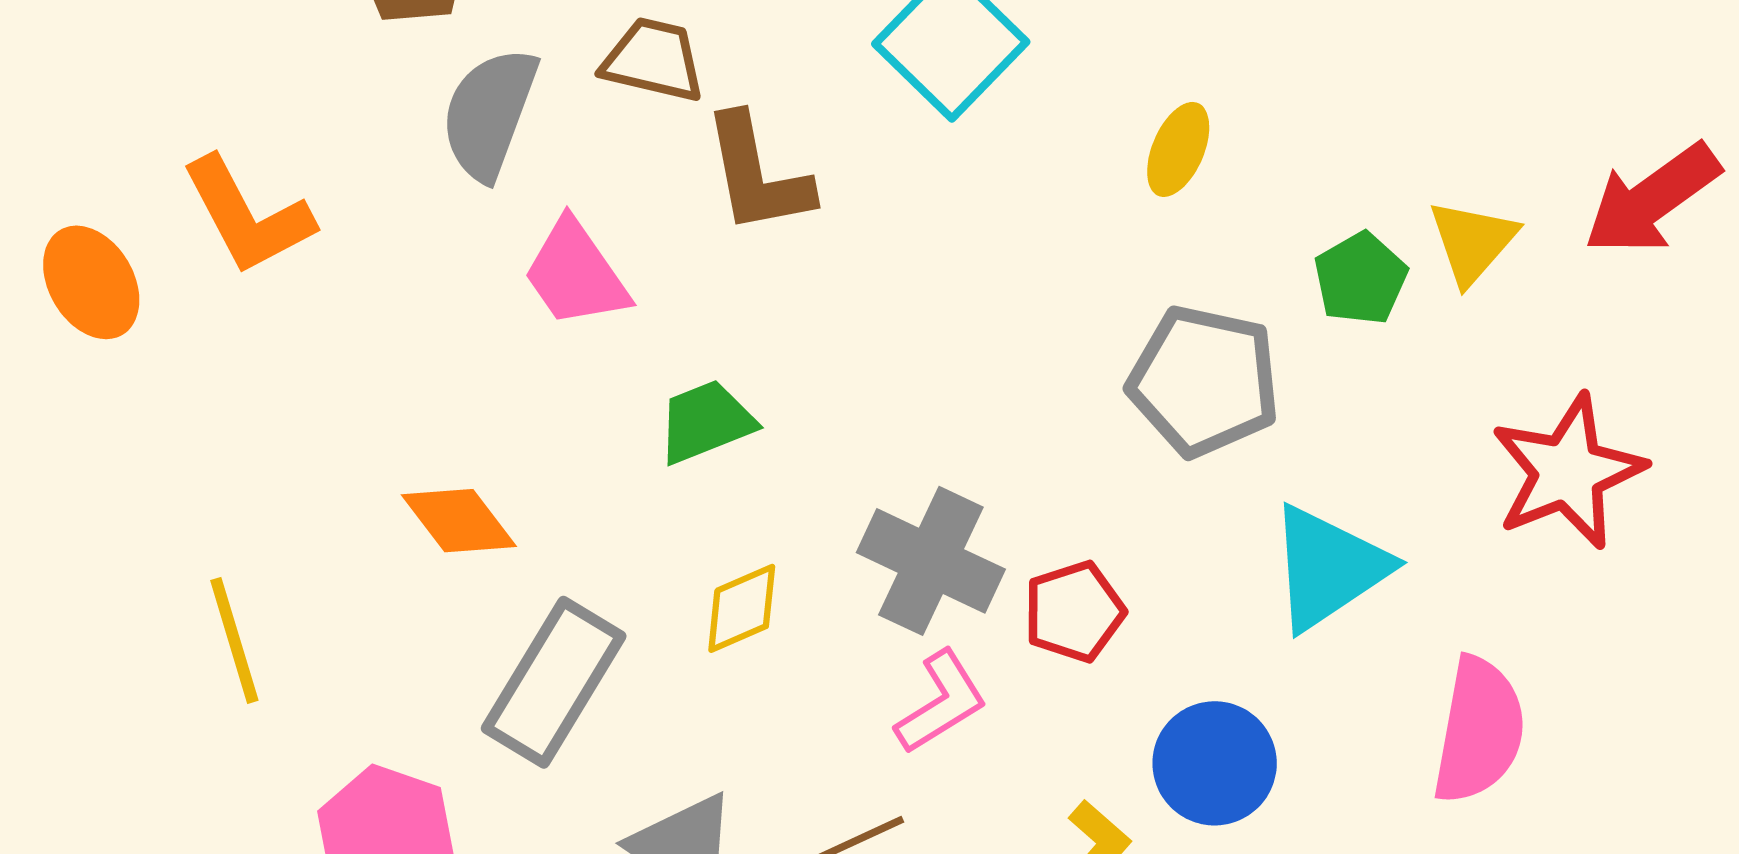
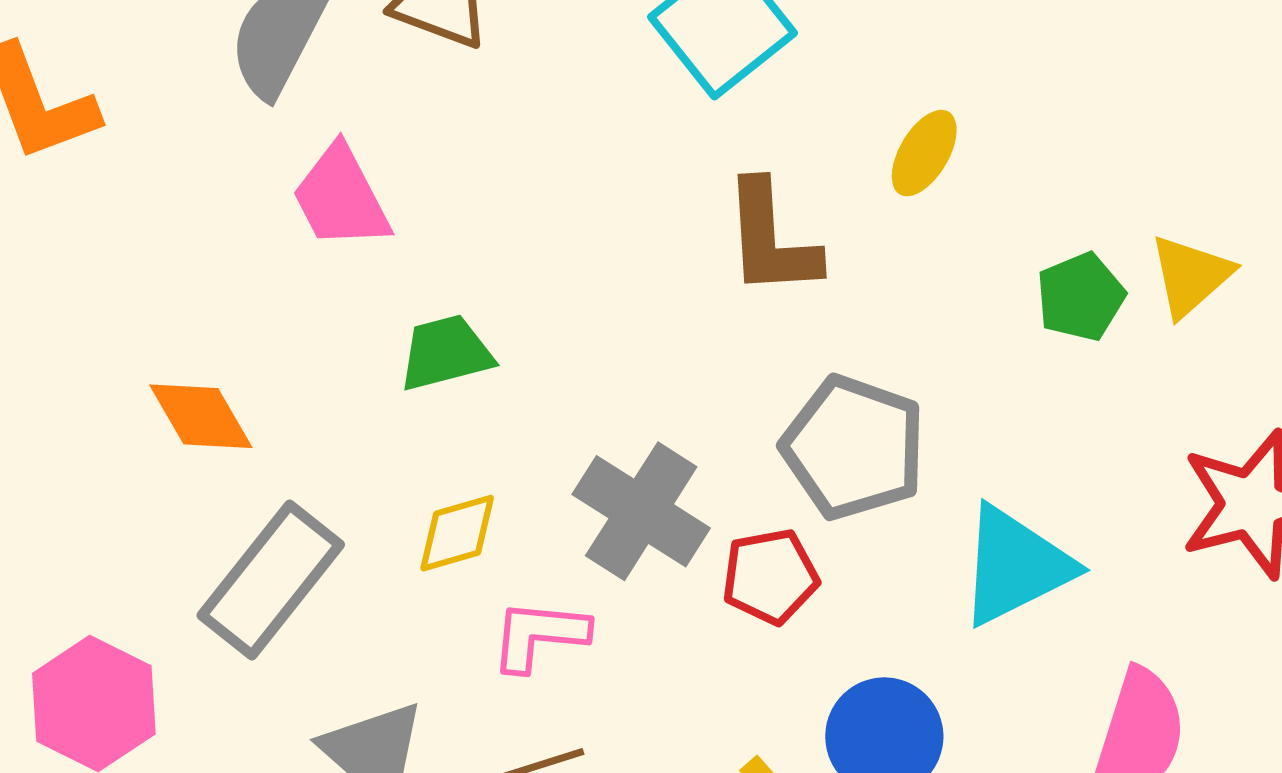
brown L-shape: (757, 174) -> (771, 239), moved
gray pentagon: (1204, 381) -> (854, 447), moved
pink L-shape: (941, 702) -> (539, 635), moved, turned -150

